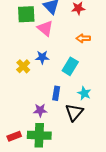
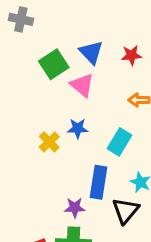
green square: (26, 14) -> (54, 64), turned -30
blue rectangle: (56, 93) -> (99, 182), size x1.5

